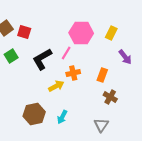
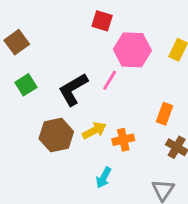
red square: (24, 32) -> (102, 21), moved
orange cross: (73, 73) -> (123, 140), moved
brown hexagon: (34, 114) -> (56, 135), moved

